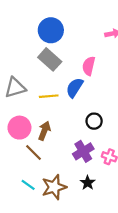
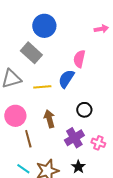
gray rectangle: (50, 59) -> (31, 53), moved
brown arrow: (44, 131) -> (49, 119), moved, turned -36
brown line: (34, 152) -> (28, 139), turned 30

